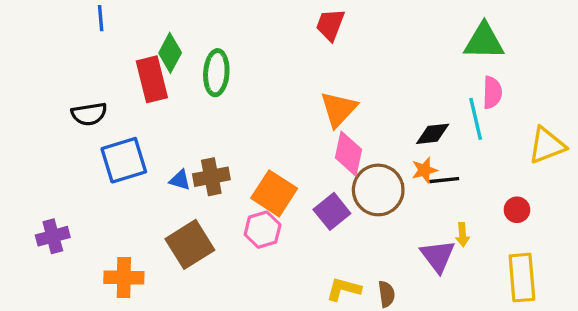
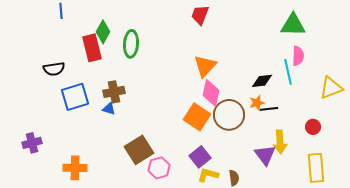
brown cross: (211, 177) -> (114, 92), moved
orange square: (274, 193) -> (197, 117), moved
purple square: (332, 211) -> (200, 157), moved
pink hexagon: (263, 230) -> (159, 168), moved
yellow arrow: (462, 235) -> (280, 142), size x1.6
brown square: (190, 244) -> (139, 150), moved

